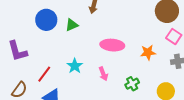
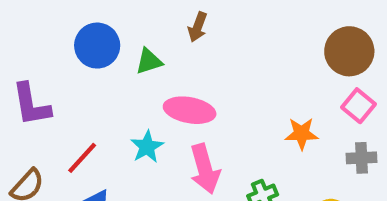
pink ellipse: (112, 45) -> (190, 110), moved
pink arrow: (103, 74) -> (205, 169), size x1.6

